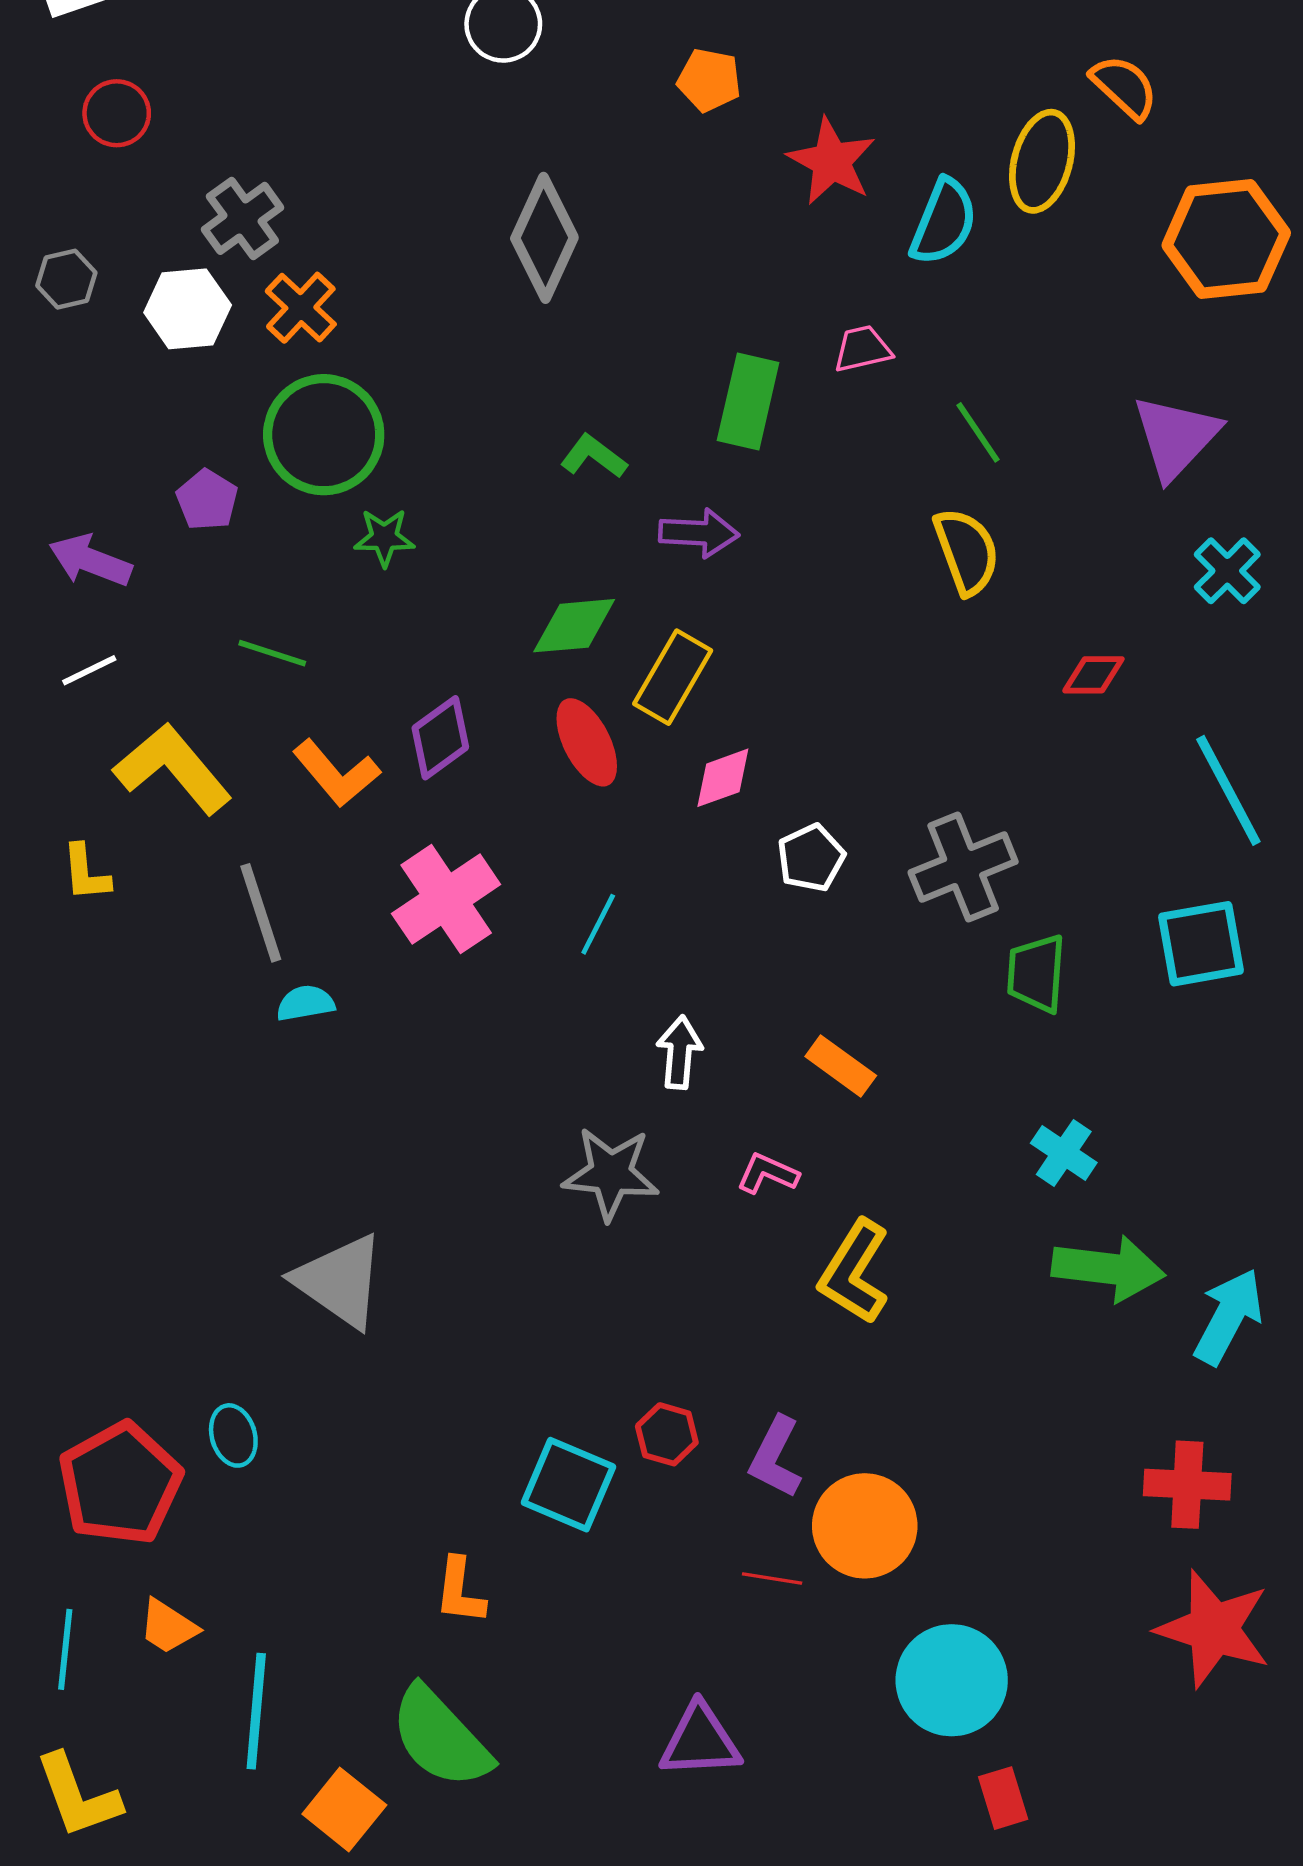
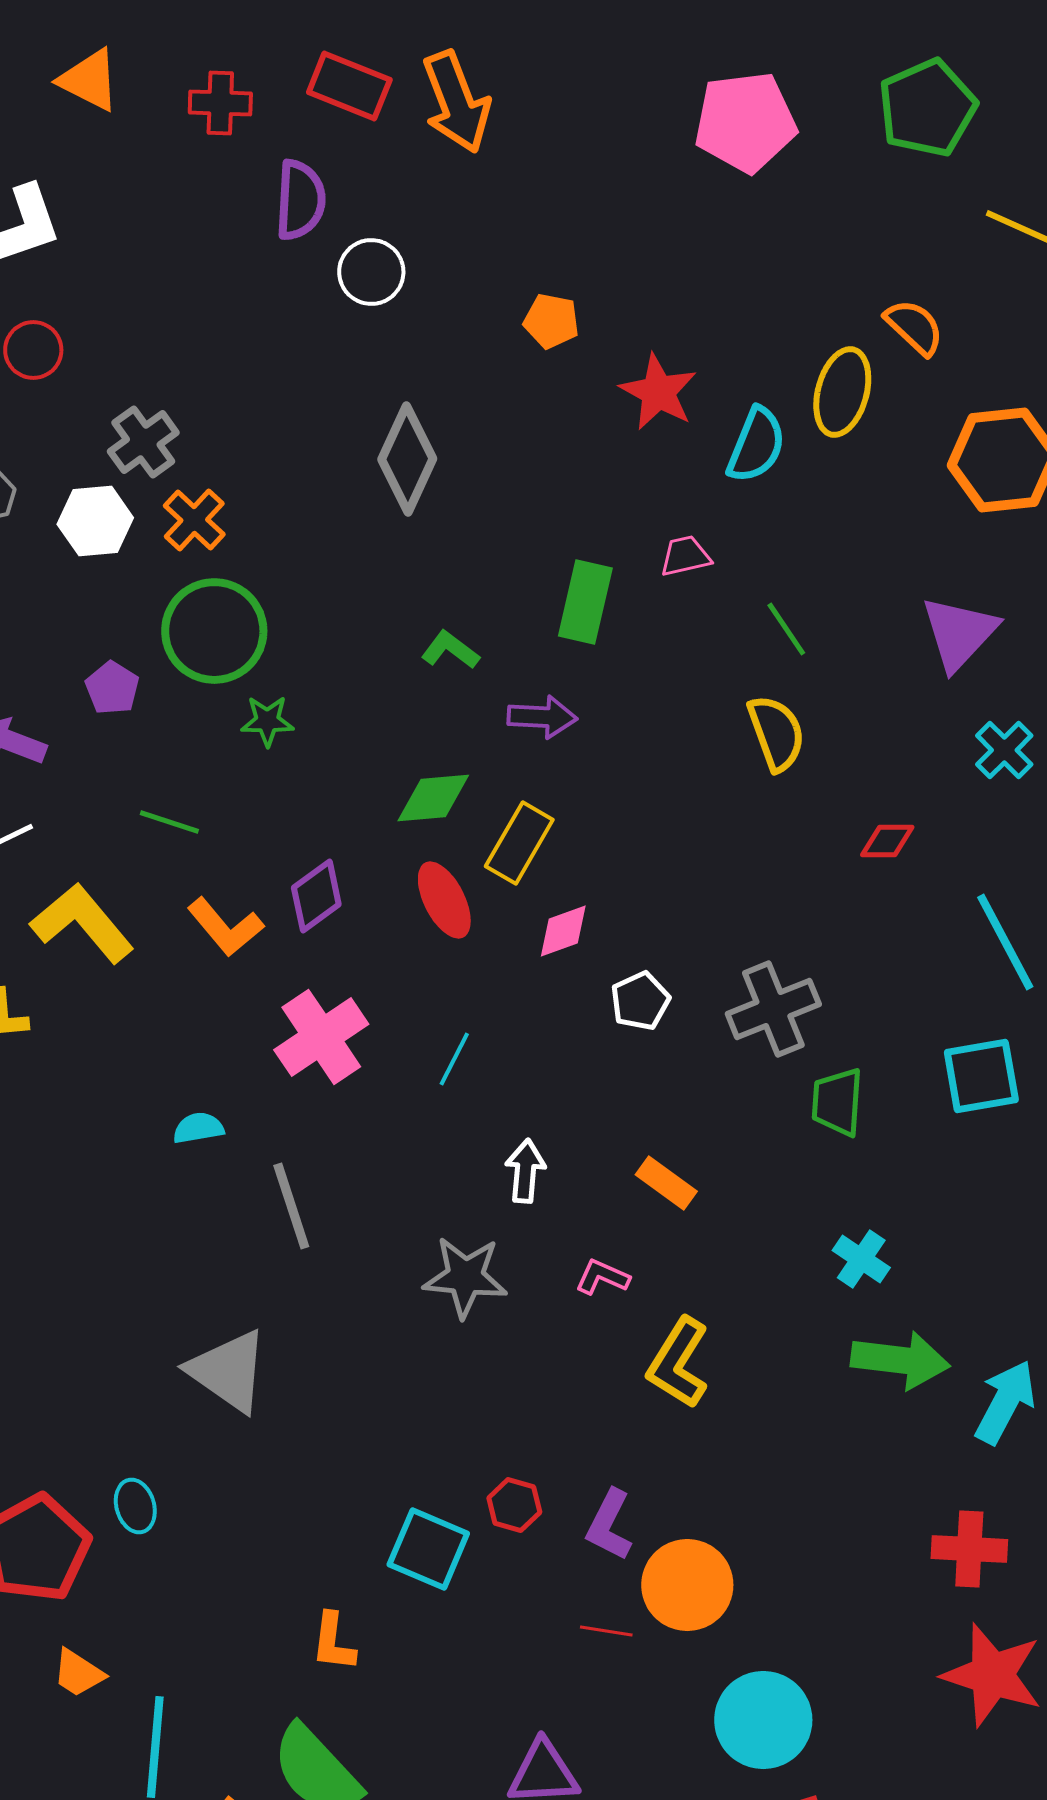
gray line: (261, 913) -> (291, 1206), moved

